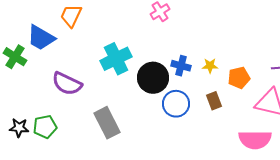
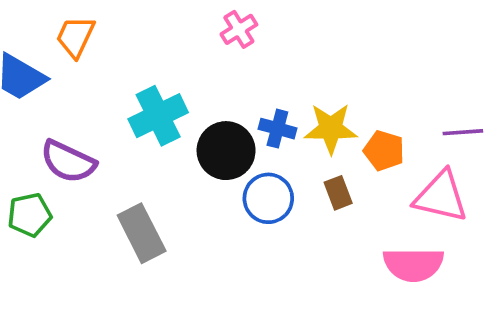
yellow star: (210, 66) -> (331, 129), size x1.8
orange pentagon: (239, 78) -> (384, 151), turned 30
green pentagon: (45, 127) -> (30, 215), moved

